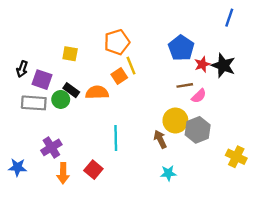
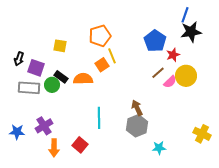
blue line: (229, 18) -> (185, 15), moved
black star: (223, 66) -> (191, 32), moved, turned -30
brown line: (185, 85) -> (158, 73), turned -32
yellow circle: (175, 121) -> (186, 76), moved
gray hexagon: (198, 130) -> (137, 126), moved
brown arrow: (160, 139) -> (137, 108), moved
blue star: (17, 167) -> (17, 132), moved
cyan star: (168, 173) -> (159, 148), moved

